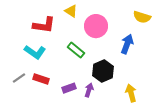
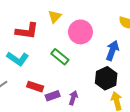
yellow triangle: (71, 11) -> (55, 16), turned 40
black hexagon: (103, 71) -> (106, 78), moved
red rectangle: (41, 79) -> (35, 87), moved

